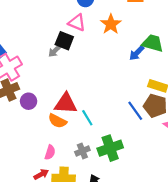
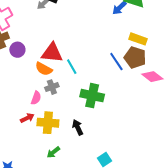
green cross: (110, 148) -> (92, 96), turned 30
gray cross: (82, 151) -> (52, 87), moved

